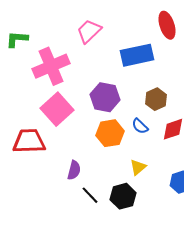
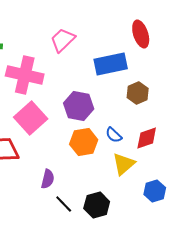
pink cross: (51, 66) -> (25, 75), turned 36
brown hexagon: (156, 99) -> (138, 93), moved
yellow triangle: (138, 167) -> (124, 164), moved, size x1.4

